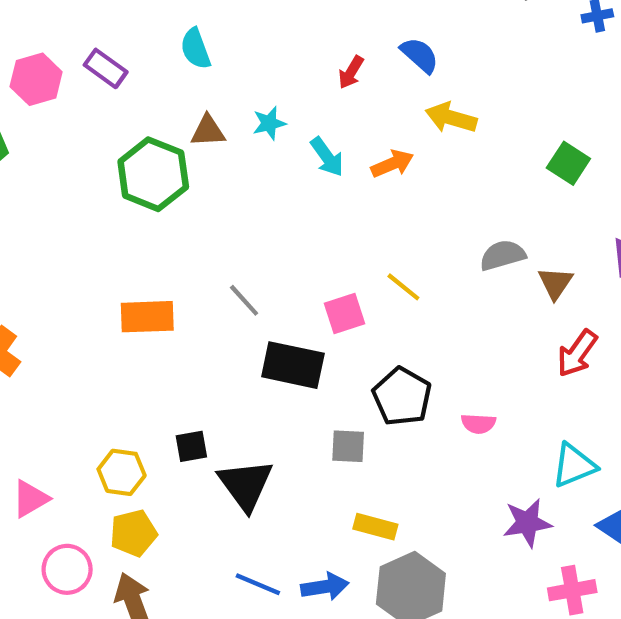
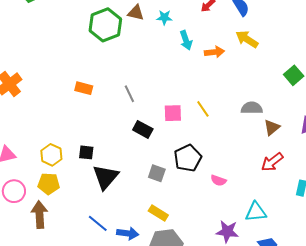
orange rectangle: (147, 317) -> (84, 88), size x0.7
black rectangle: (293, 365) -> (143, 129), size x0.7

